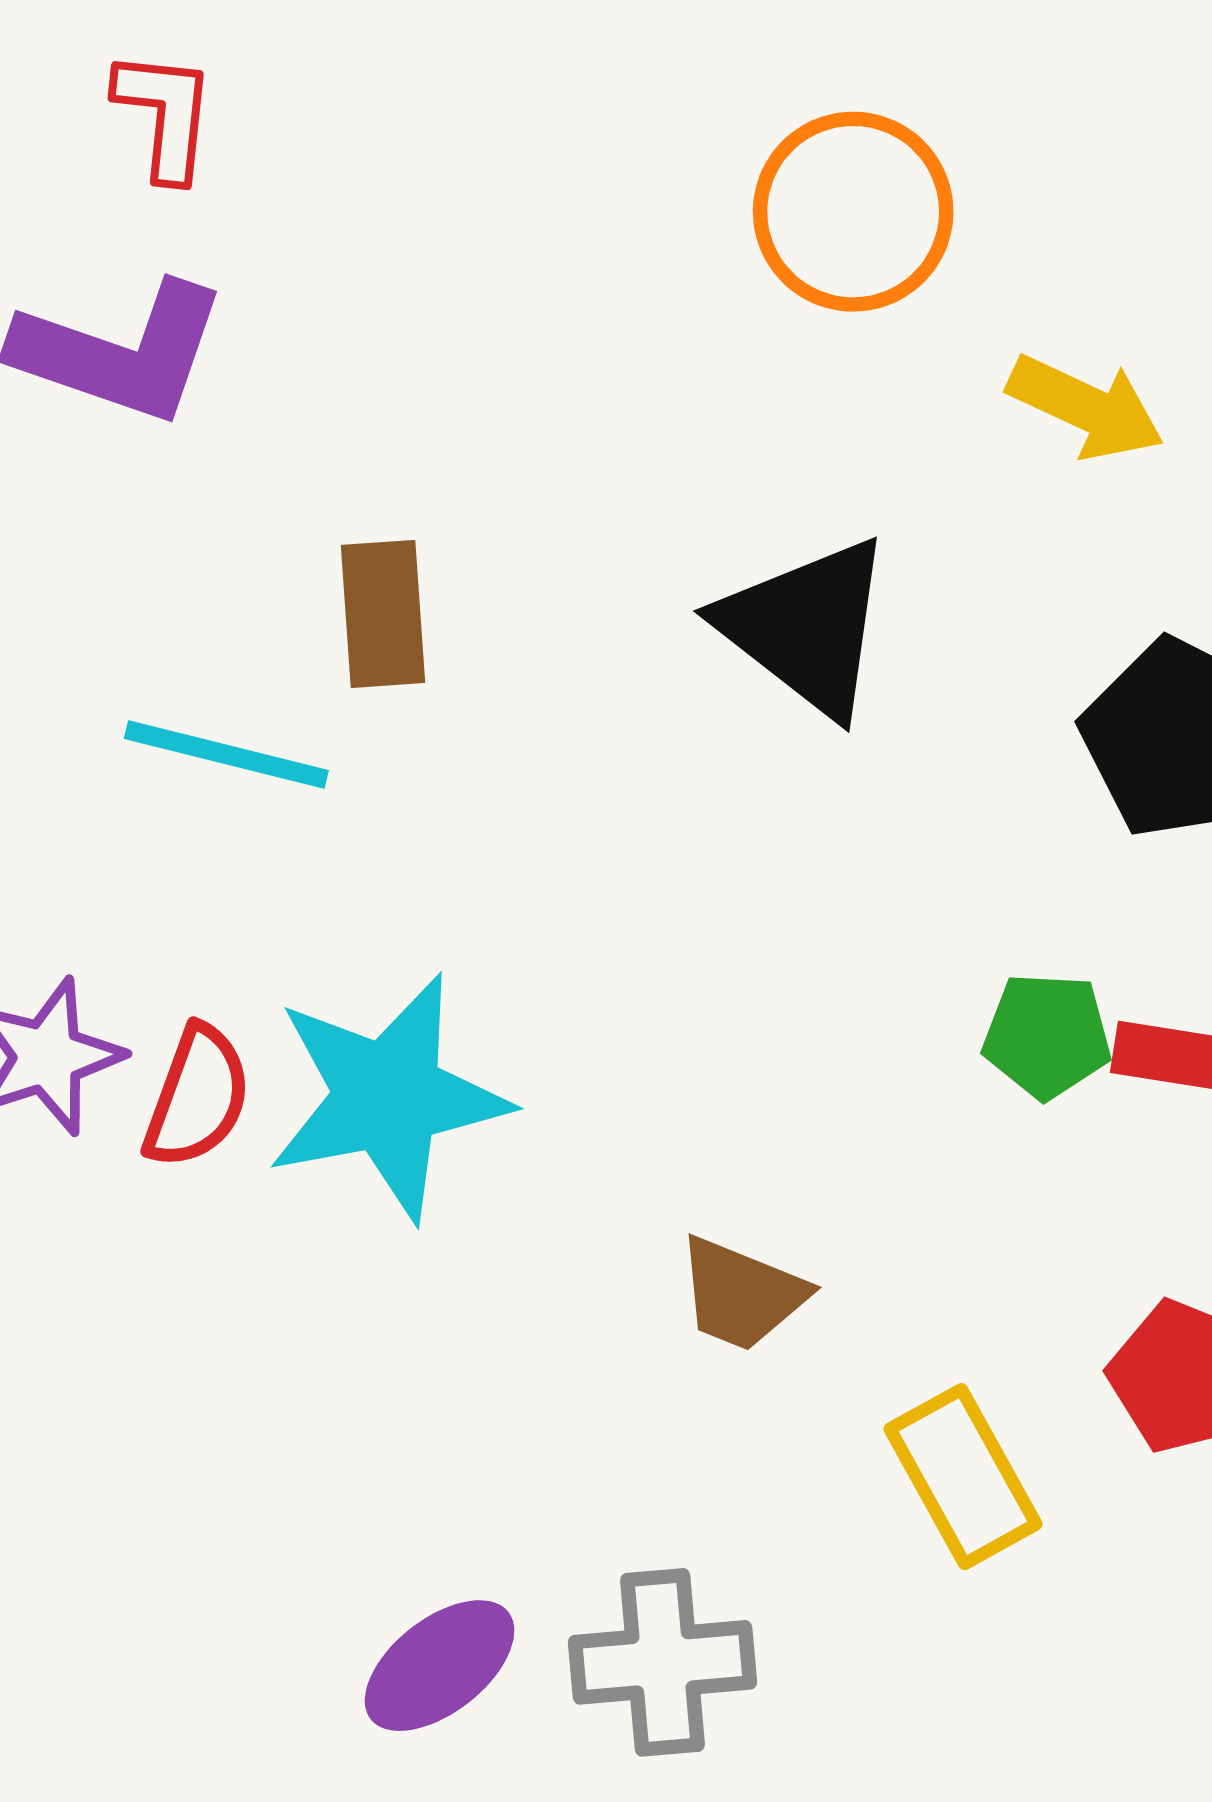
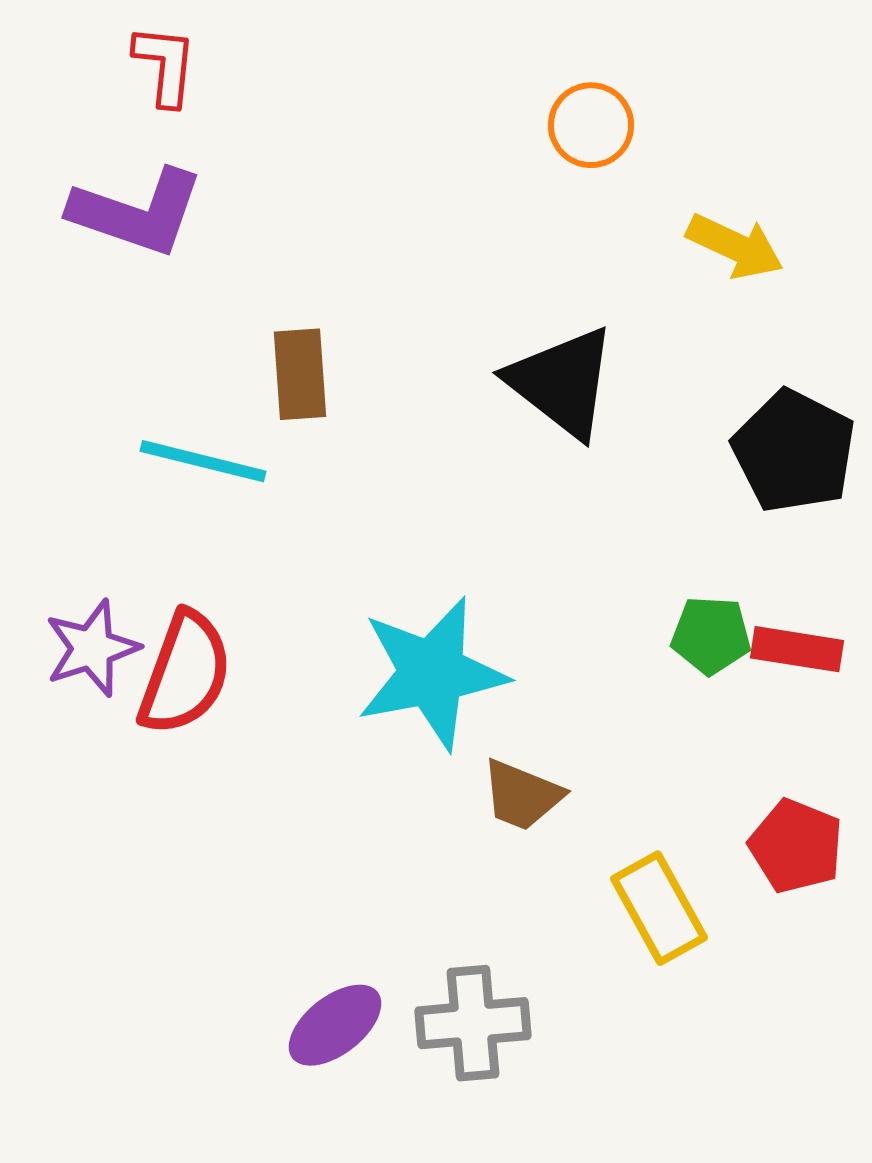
orange circle: (853, 212) -> (591, 125), size x0.7
red semicircle: (197, 1097) -> (185, 673), size x1.4
cyan star: (388, 1097) -> (432, 673), moved

